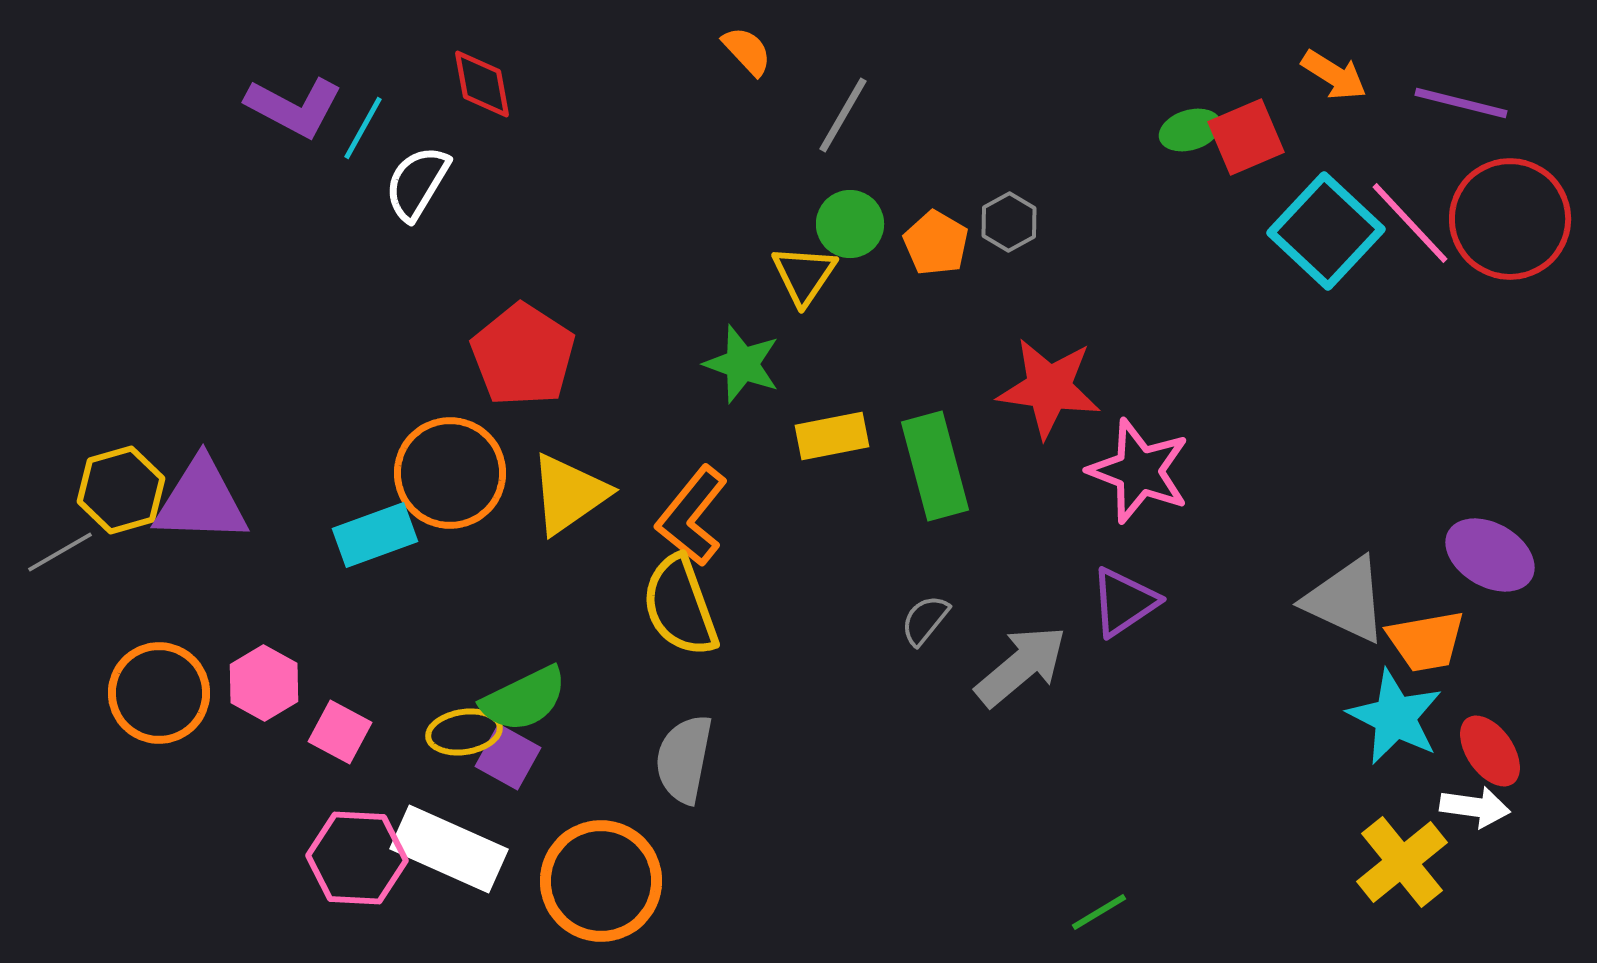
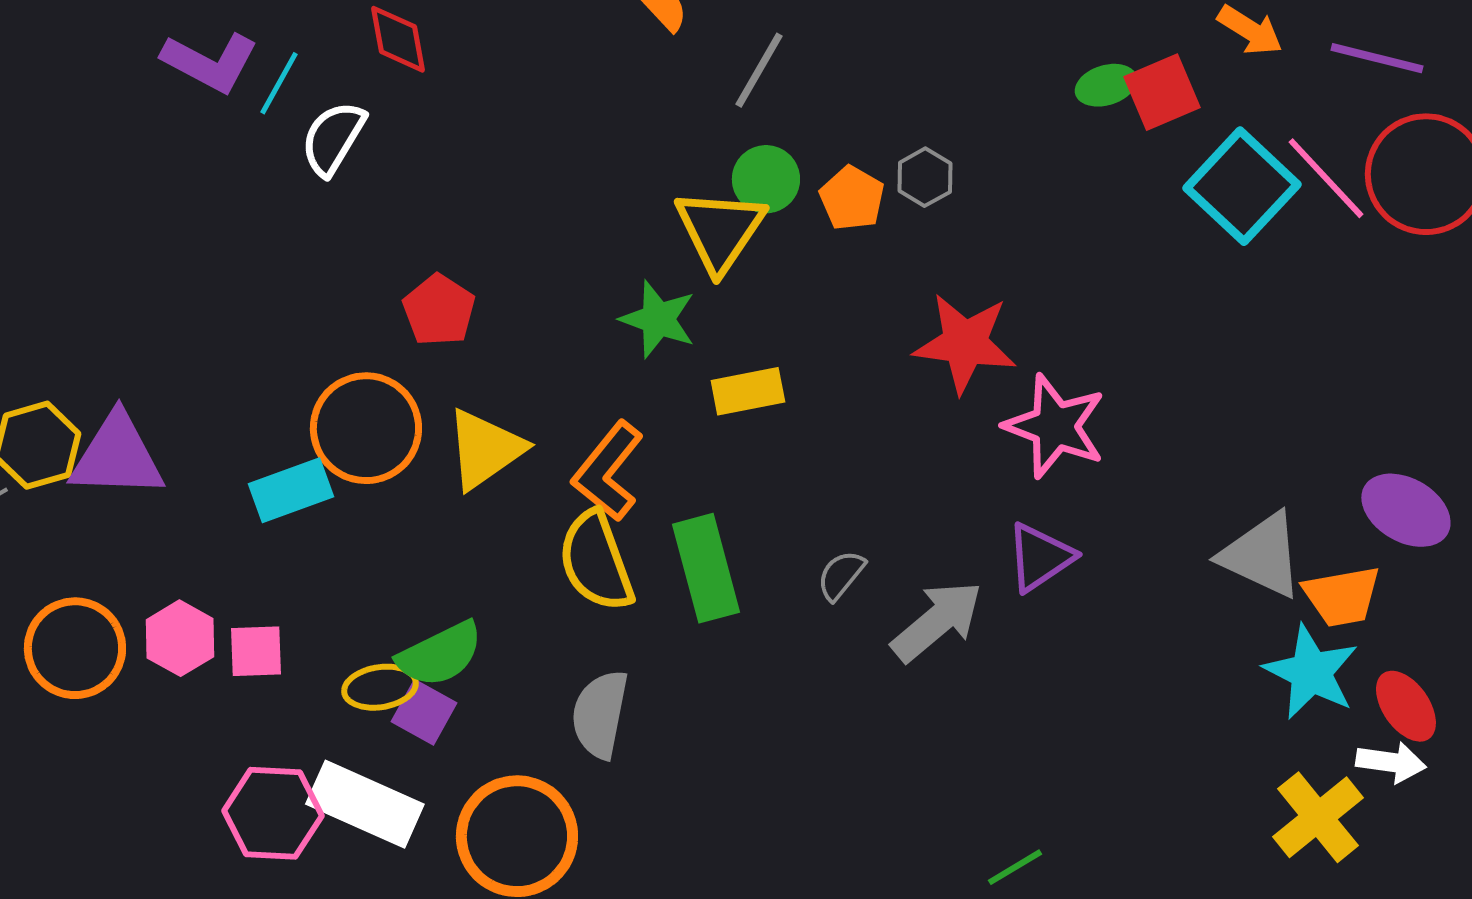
yellow triangle: (804, 275) -> (720, 230), size x1.4
red pentagon: (523, 355) -> (439, 310), size x0.7
green rectangle: (935, 466) -> (706, 568), moved
pink square: (340, 732) -> (256, 651), moved, turned -30

